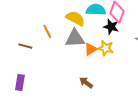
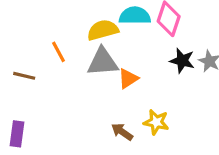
yellow semicircle: (75, 18) -> (103, 30), turned -42
black star: (111, 27) -> (182, 61), moved
yellow star: (106, 48) -> (156, 122), moved

